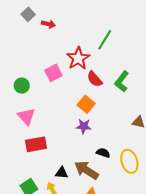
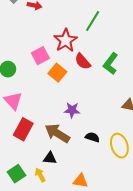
orange square: (86, 104) -> (57, 73), moved
red rectangle: (36, 144) -> (23, 129), turned -50
brown arrow: (87, 170) -> (57, 133), moved

